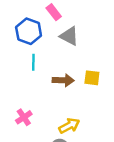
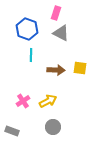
pink rectangle: (54, 12) -> (56, 13), moved, turned 56
yellow arrow: (69, 126) -> (48, 101), moved

